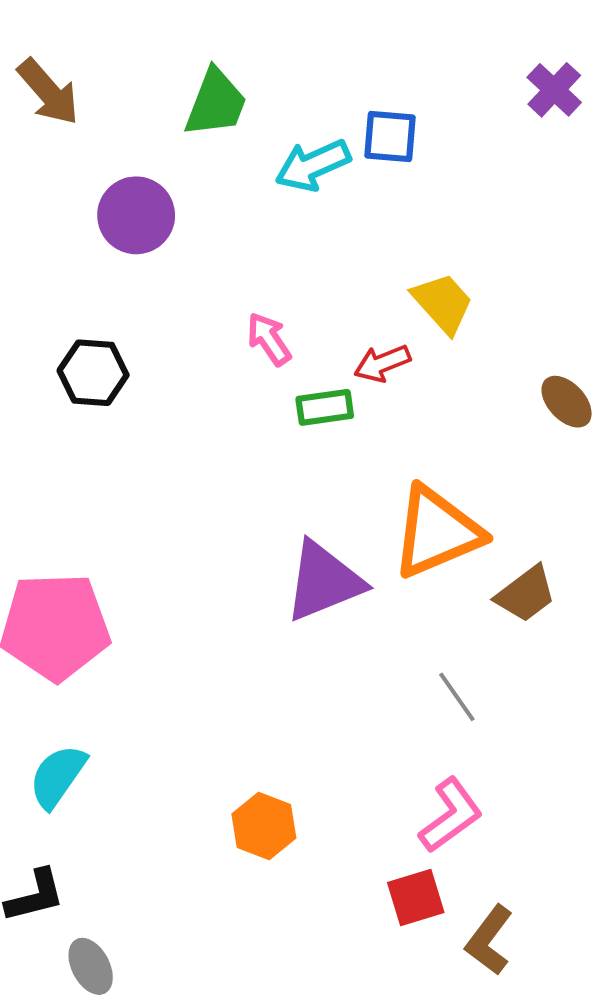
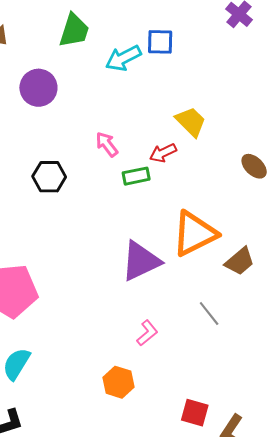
black hexagon: (93, 373) -> (49, 177), moved
pink L-shape: (451, 815) -> (147, 333), moved, size x0.7
red square: (416, 897) -> (195, 413), turned 36

